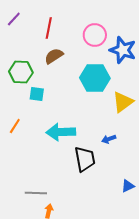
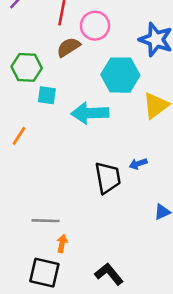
pink circle: (95, 35) -> (95, 26), moved
cyan arrow: (61, 132) -> (90, 113), moved
blue arrow: (109, 139) -> (138, 164), moved

